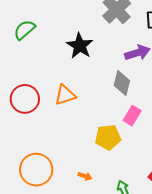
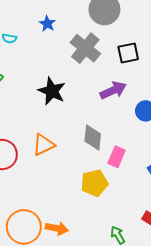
gray diamond: (122, 83) -> (93, 138), moved
orange arrow: (85, 176) -> (57, 228), moved, size x1.5

